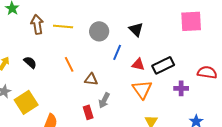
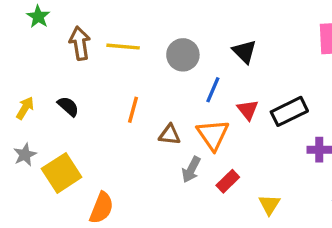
orange line: (69, 64) -> (133, 110), turned 42
red triangle: (138, 64) -> (248, 110), turned 40
orange triangle: (142, 89) -> (213, 135), moved
red rectangle: (88, 112) -> (228, 181), moved, turned 64

